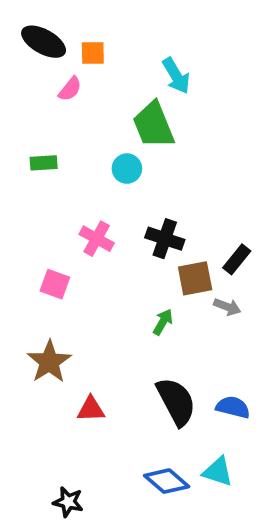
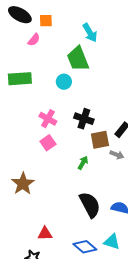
green rectangle: (44, 163) -> (20, 79), size x1.6
pink square: (55, 284) -> (48, 143), moved, turned 35
red triangle: (91, 409) -> (45, 234), moved

